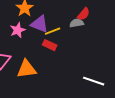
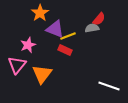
pink star: (18, 30) -> (28, 45), moved
orange triangle: (27, 69) -> (42, 74), turned -45

